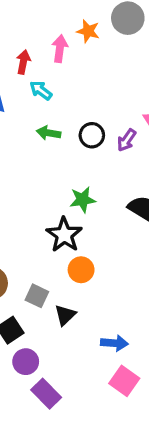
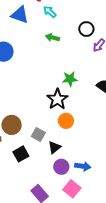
black circle: (92, 135) -> (86, 29), moved
purple circle: (26, 362) -> (61, 167), moved
pink square: (124, 381) -> (72, 189), moved

